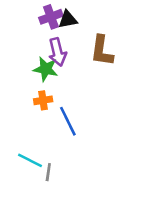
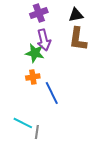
black triangle: (68, 19) -> (76, 15), moved

